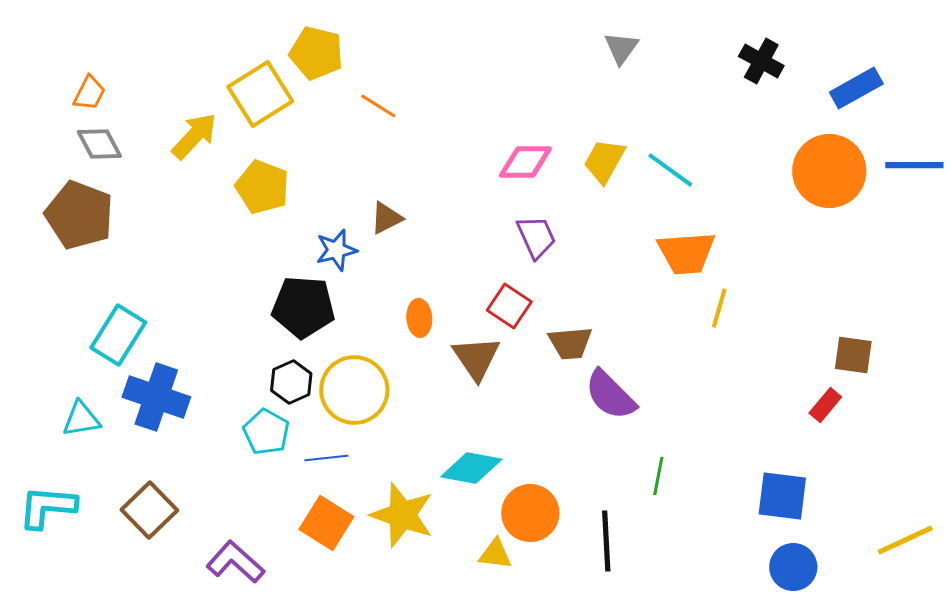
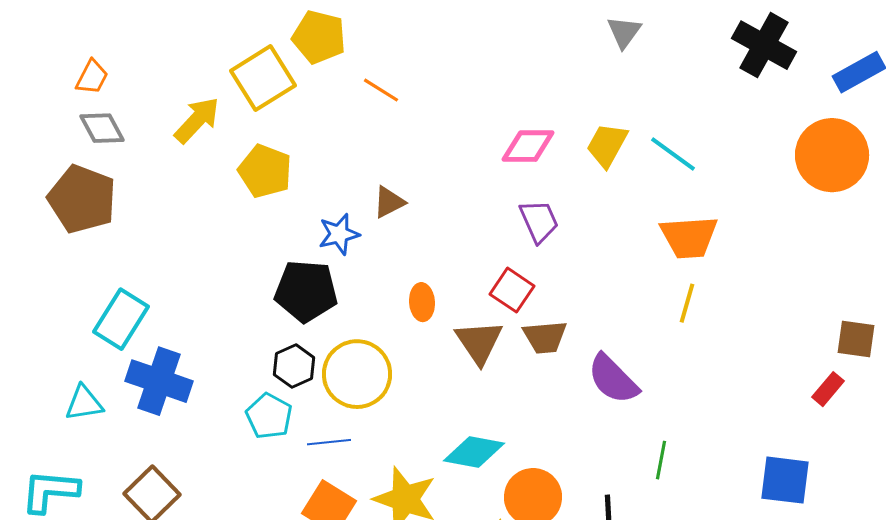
black cross: (761, 61) -> (764, 45), size x1.4
yellow line: (719, 308) -> (687, 303), moved
brown trapezoid: (570, 343) -> (545, 337), moved

